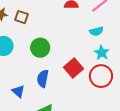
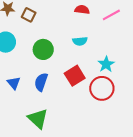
cyan semicircle: (96, 31) -> (80, 41), moved
blue triangle: (18, 91) -> (14, 83), moved

